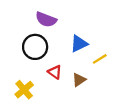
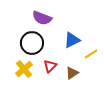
red triangle: (55, 72) -> (50, 66), turned 40
yellow cross: (24, 90) -> (24, 69), moved

